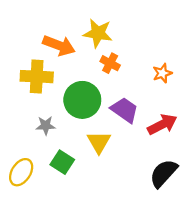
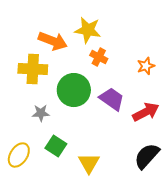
yellow triangle: (99, 142) -> (89, 163), moved

